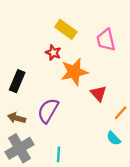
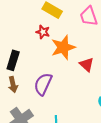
brown arrow: (17, 118) -> (13, 85), moved, turned -112

